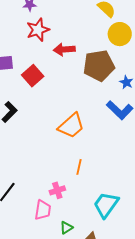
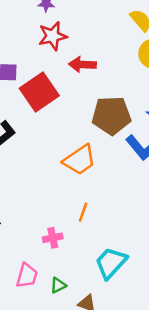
brown pentagon: (99, 65) -> (111, 115), moved
red square: (33, 76) -> (39, 92), size x1.4
pink trapezoid: (43, 210) -> (27, 276), moved

